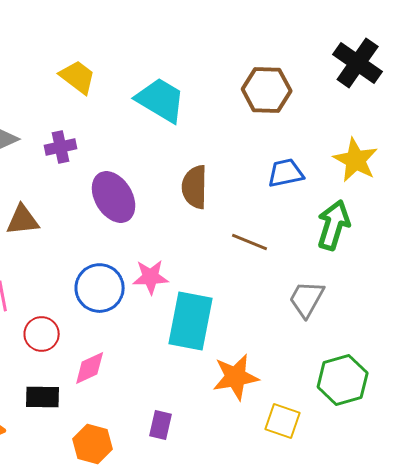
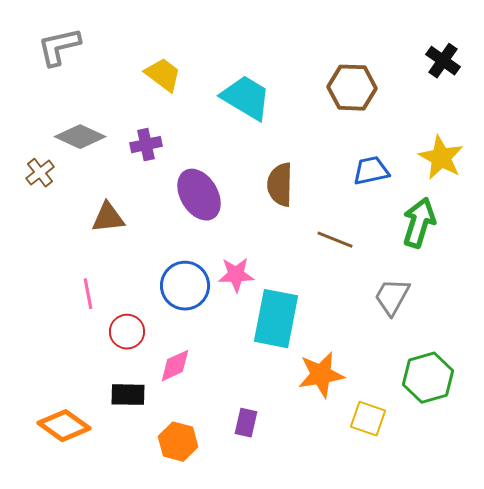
black cross: (358, 63) -> (443, 61), size x0.7

